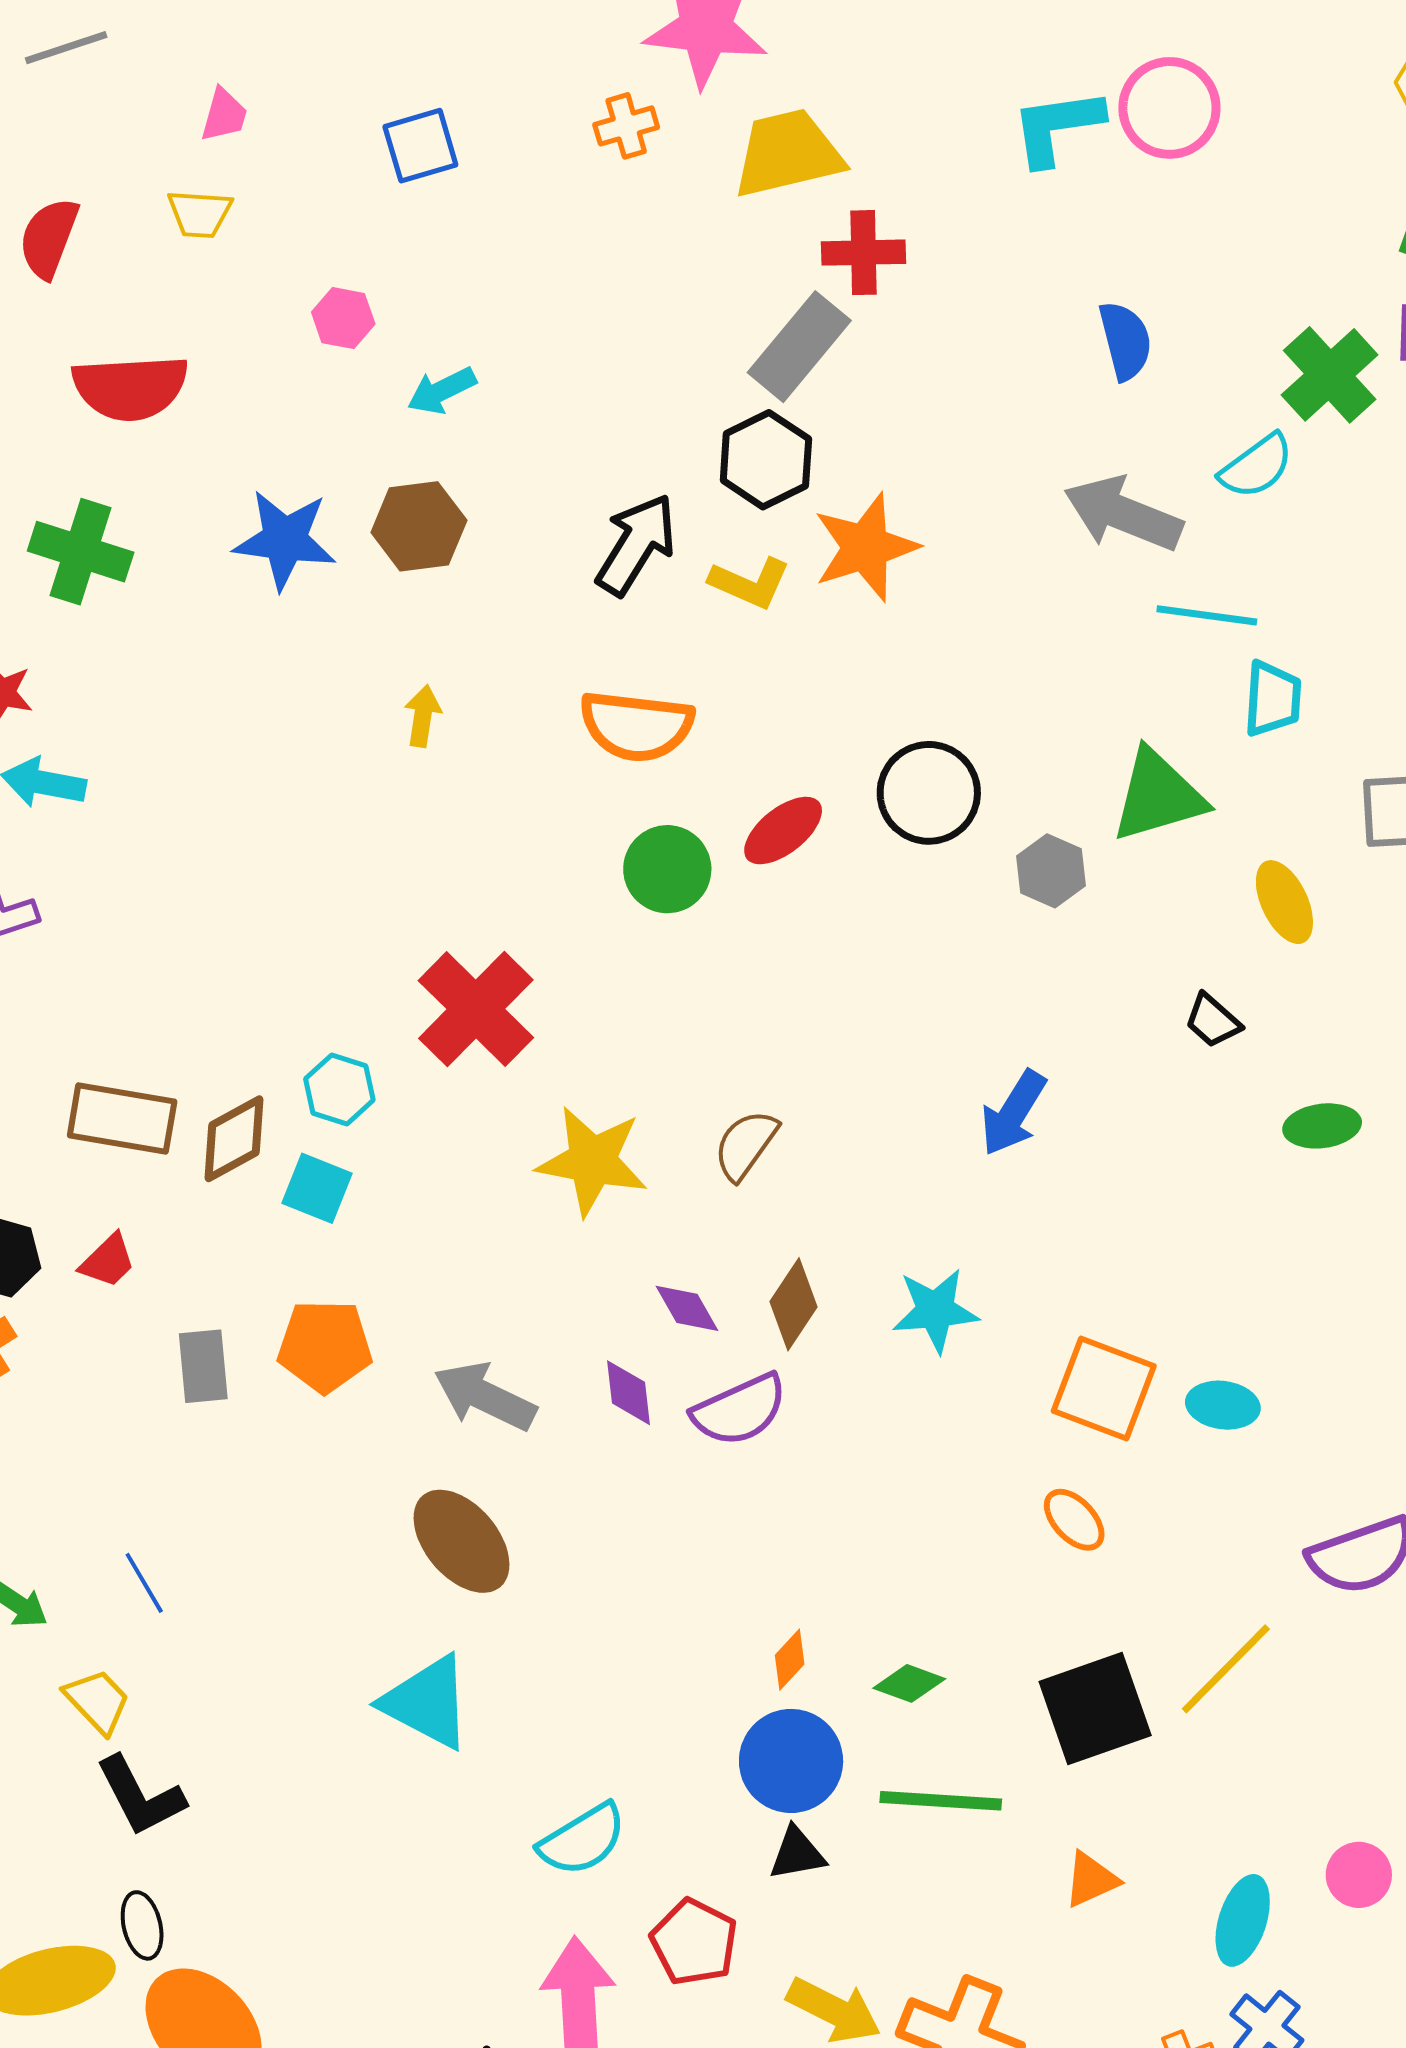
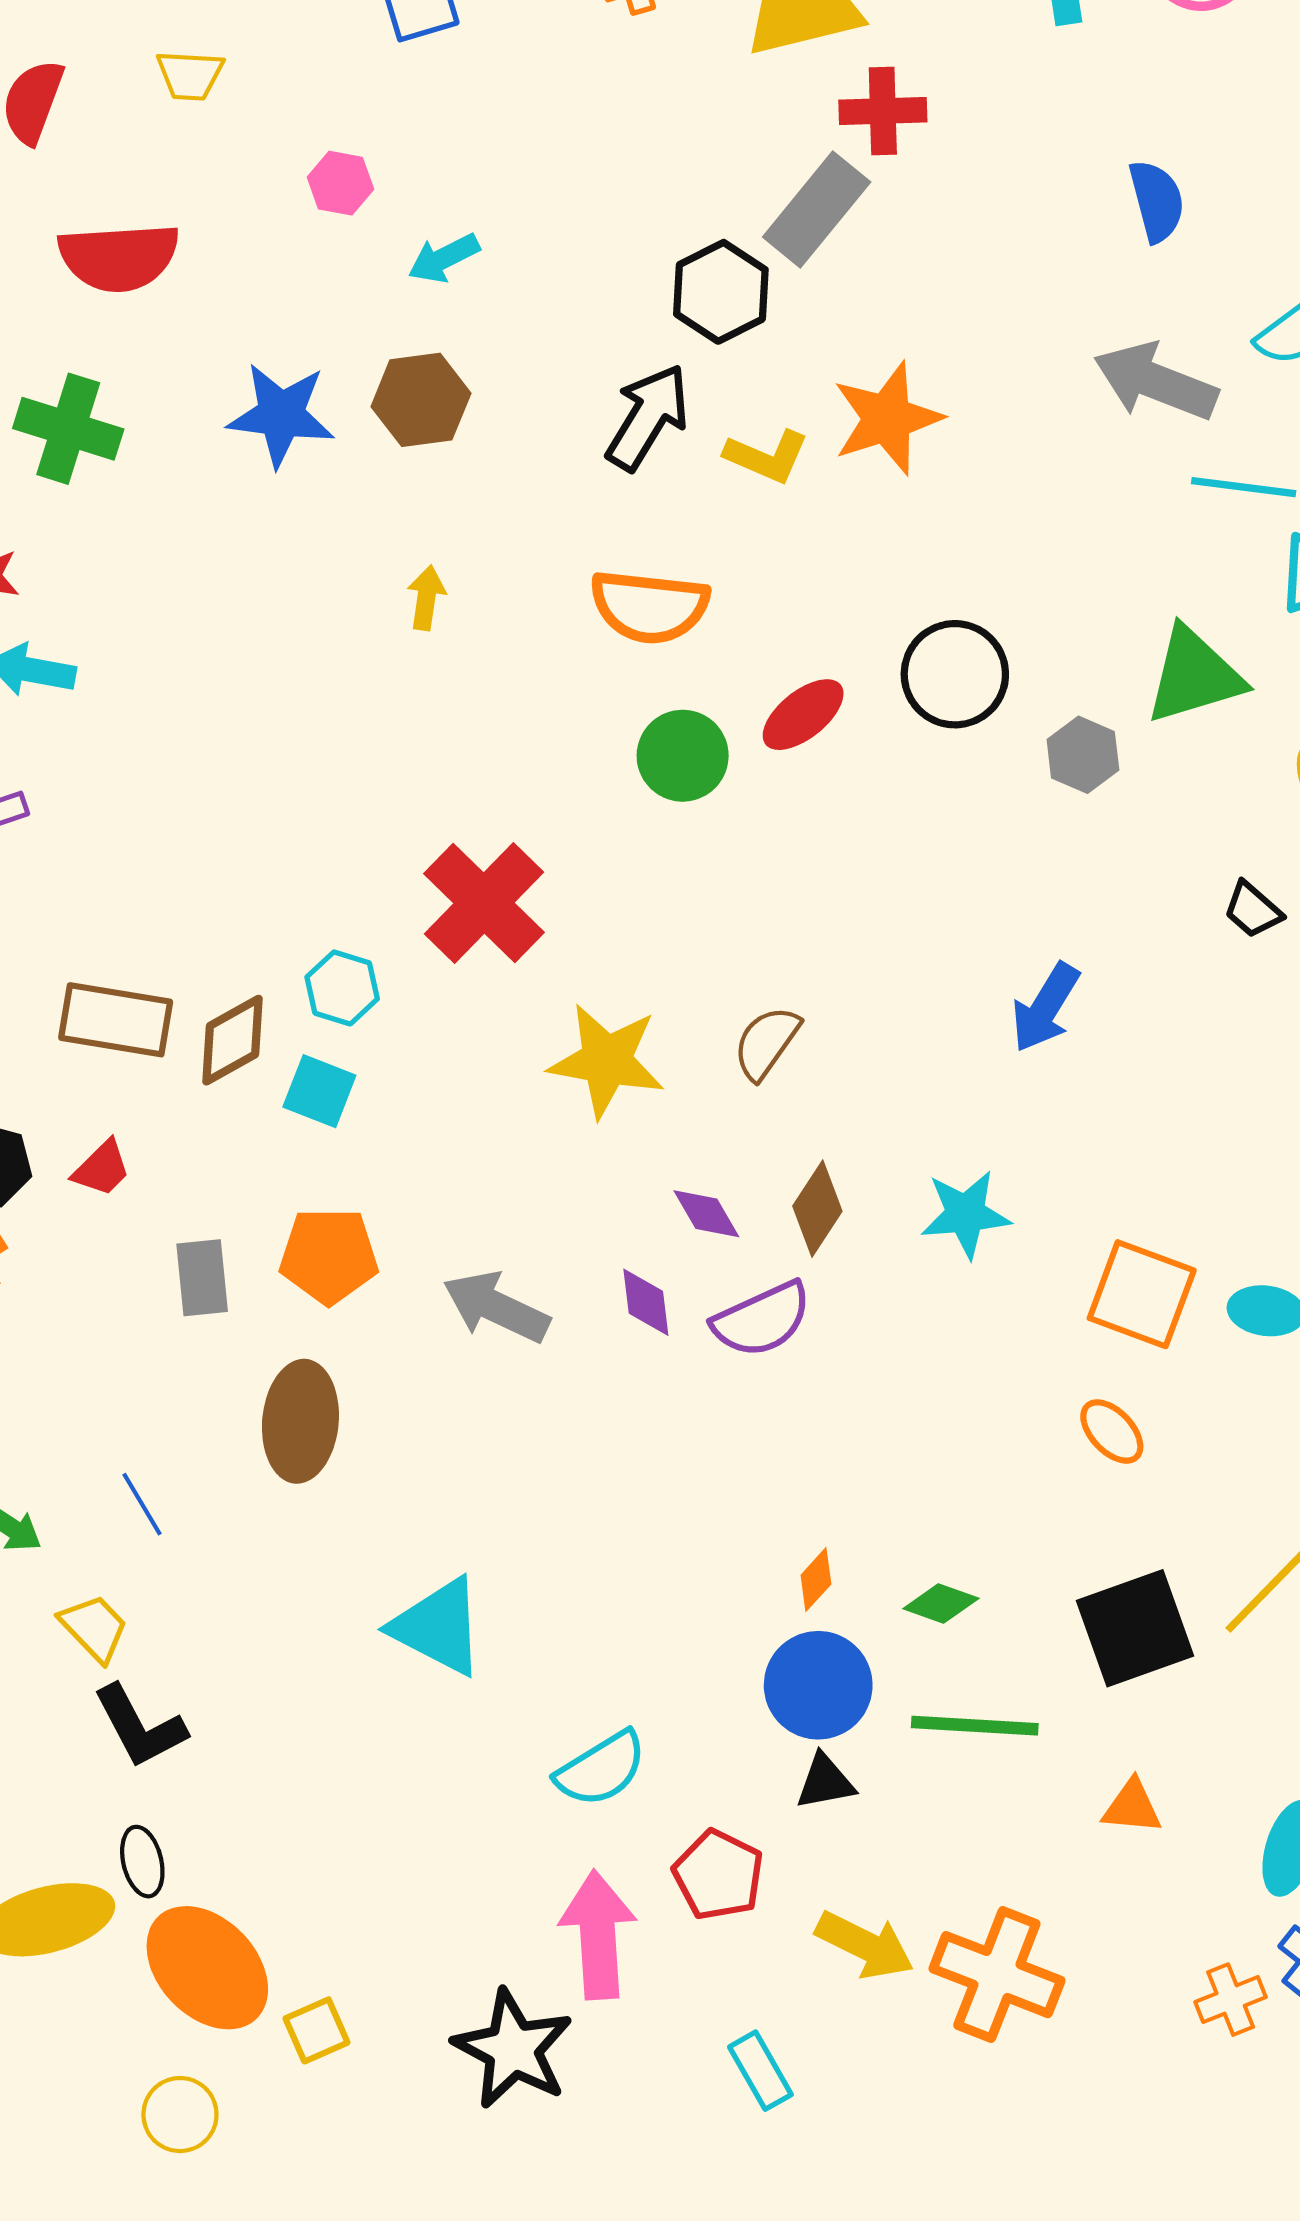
black hexagon: (766, 460) -> (721, 292), moved
brown ellipse: (461, 1541) -> (300, 1421), moved, turned 46
orange triangle: (1091, 1880) -> (1132, 1807), turned 30

